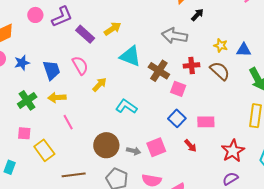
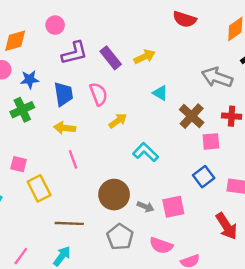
purple L-shape: (62, 17) -> (74, 53), moved
cyan triangle: (130, 56) -> (160, 93), size x0.6
pink square: (178, 89) -> (211, 141), turned -35
green cross: (27, 100) -> (22, 110), moved
red arrow: (190, 146) -> (227, 226), moved, size x1.6

